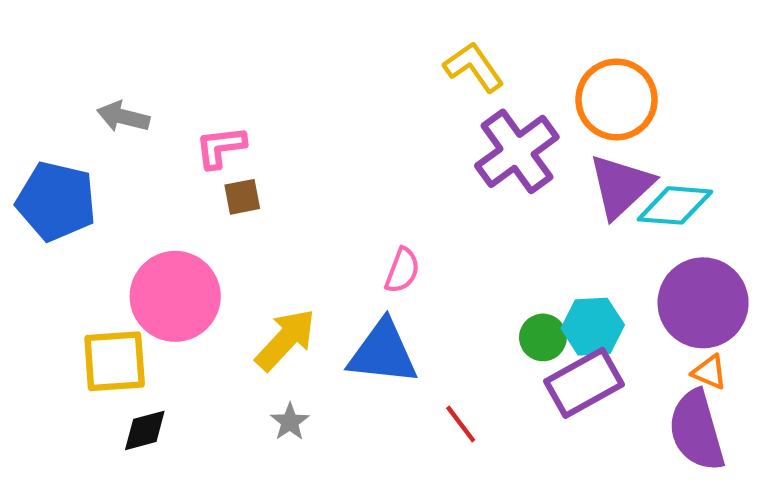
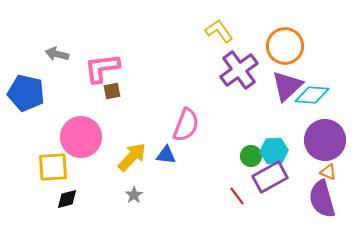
pink L-shape: (221, 147) -> (102, 68), size x1.5
pink semicircle: (402, 270) -> (186, 125), size x1.6
blue triangle: (383, 353) -> (166, 155), moved, size x0.6
red line: (461, 424) -> (237, 196), moved

